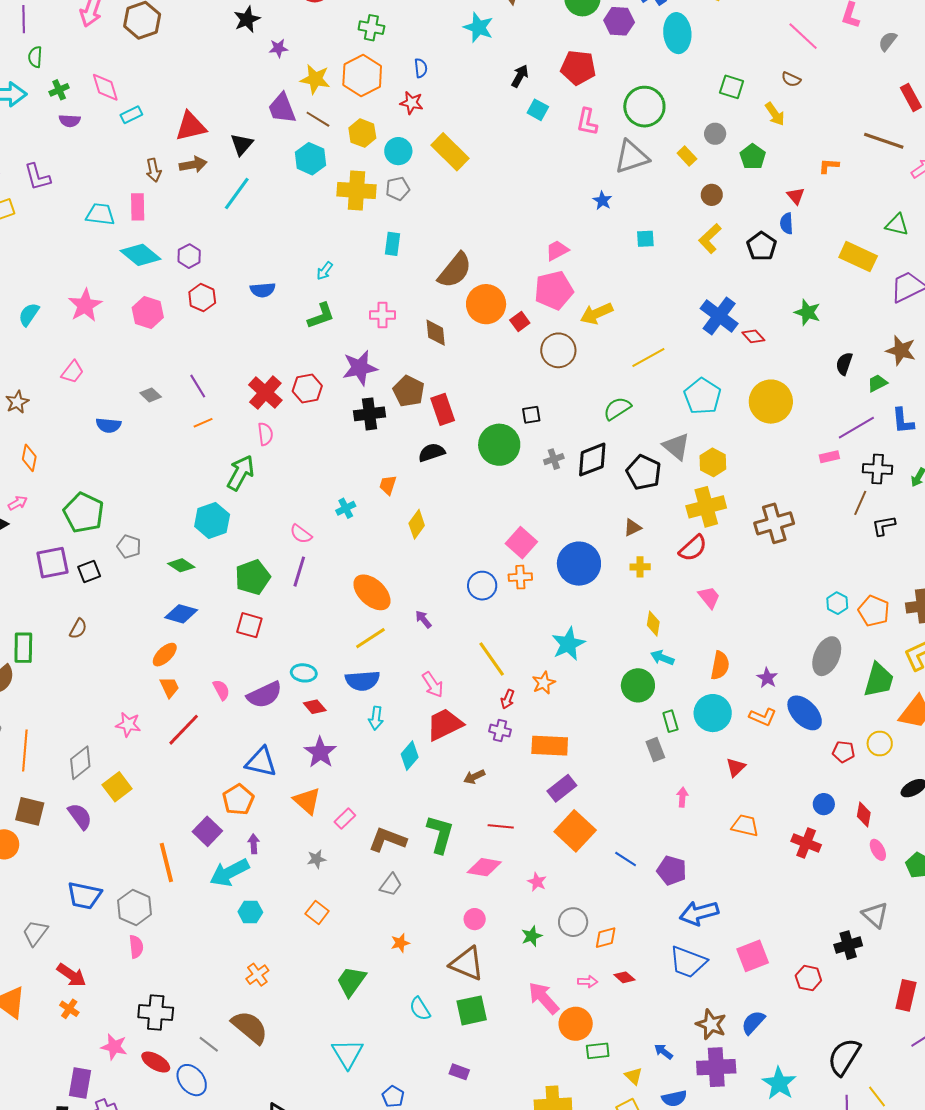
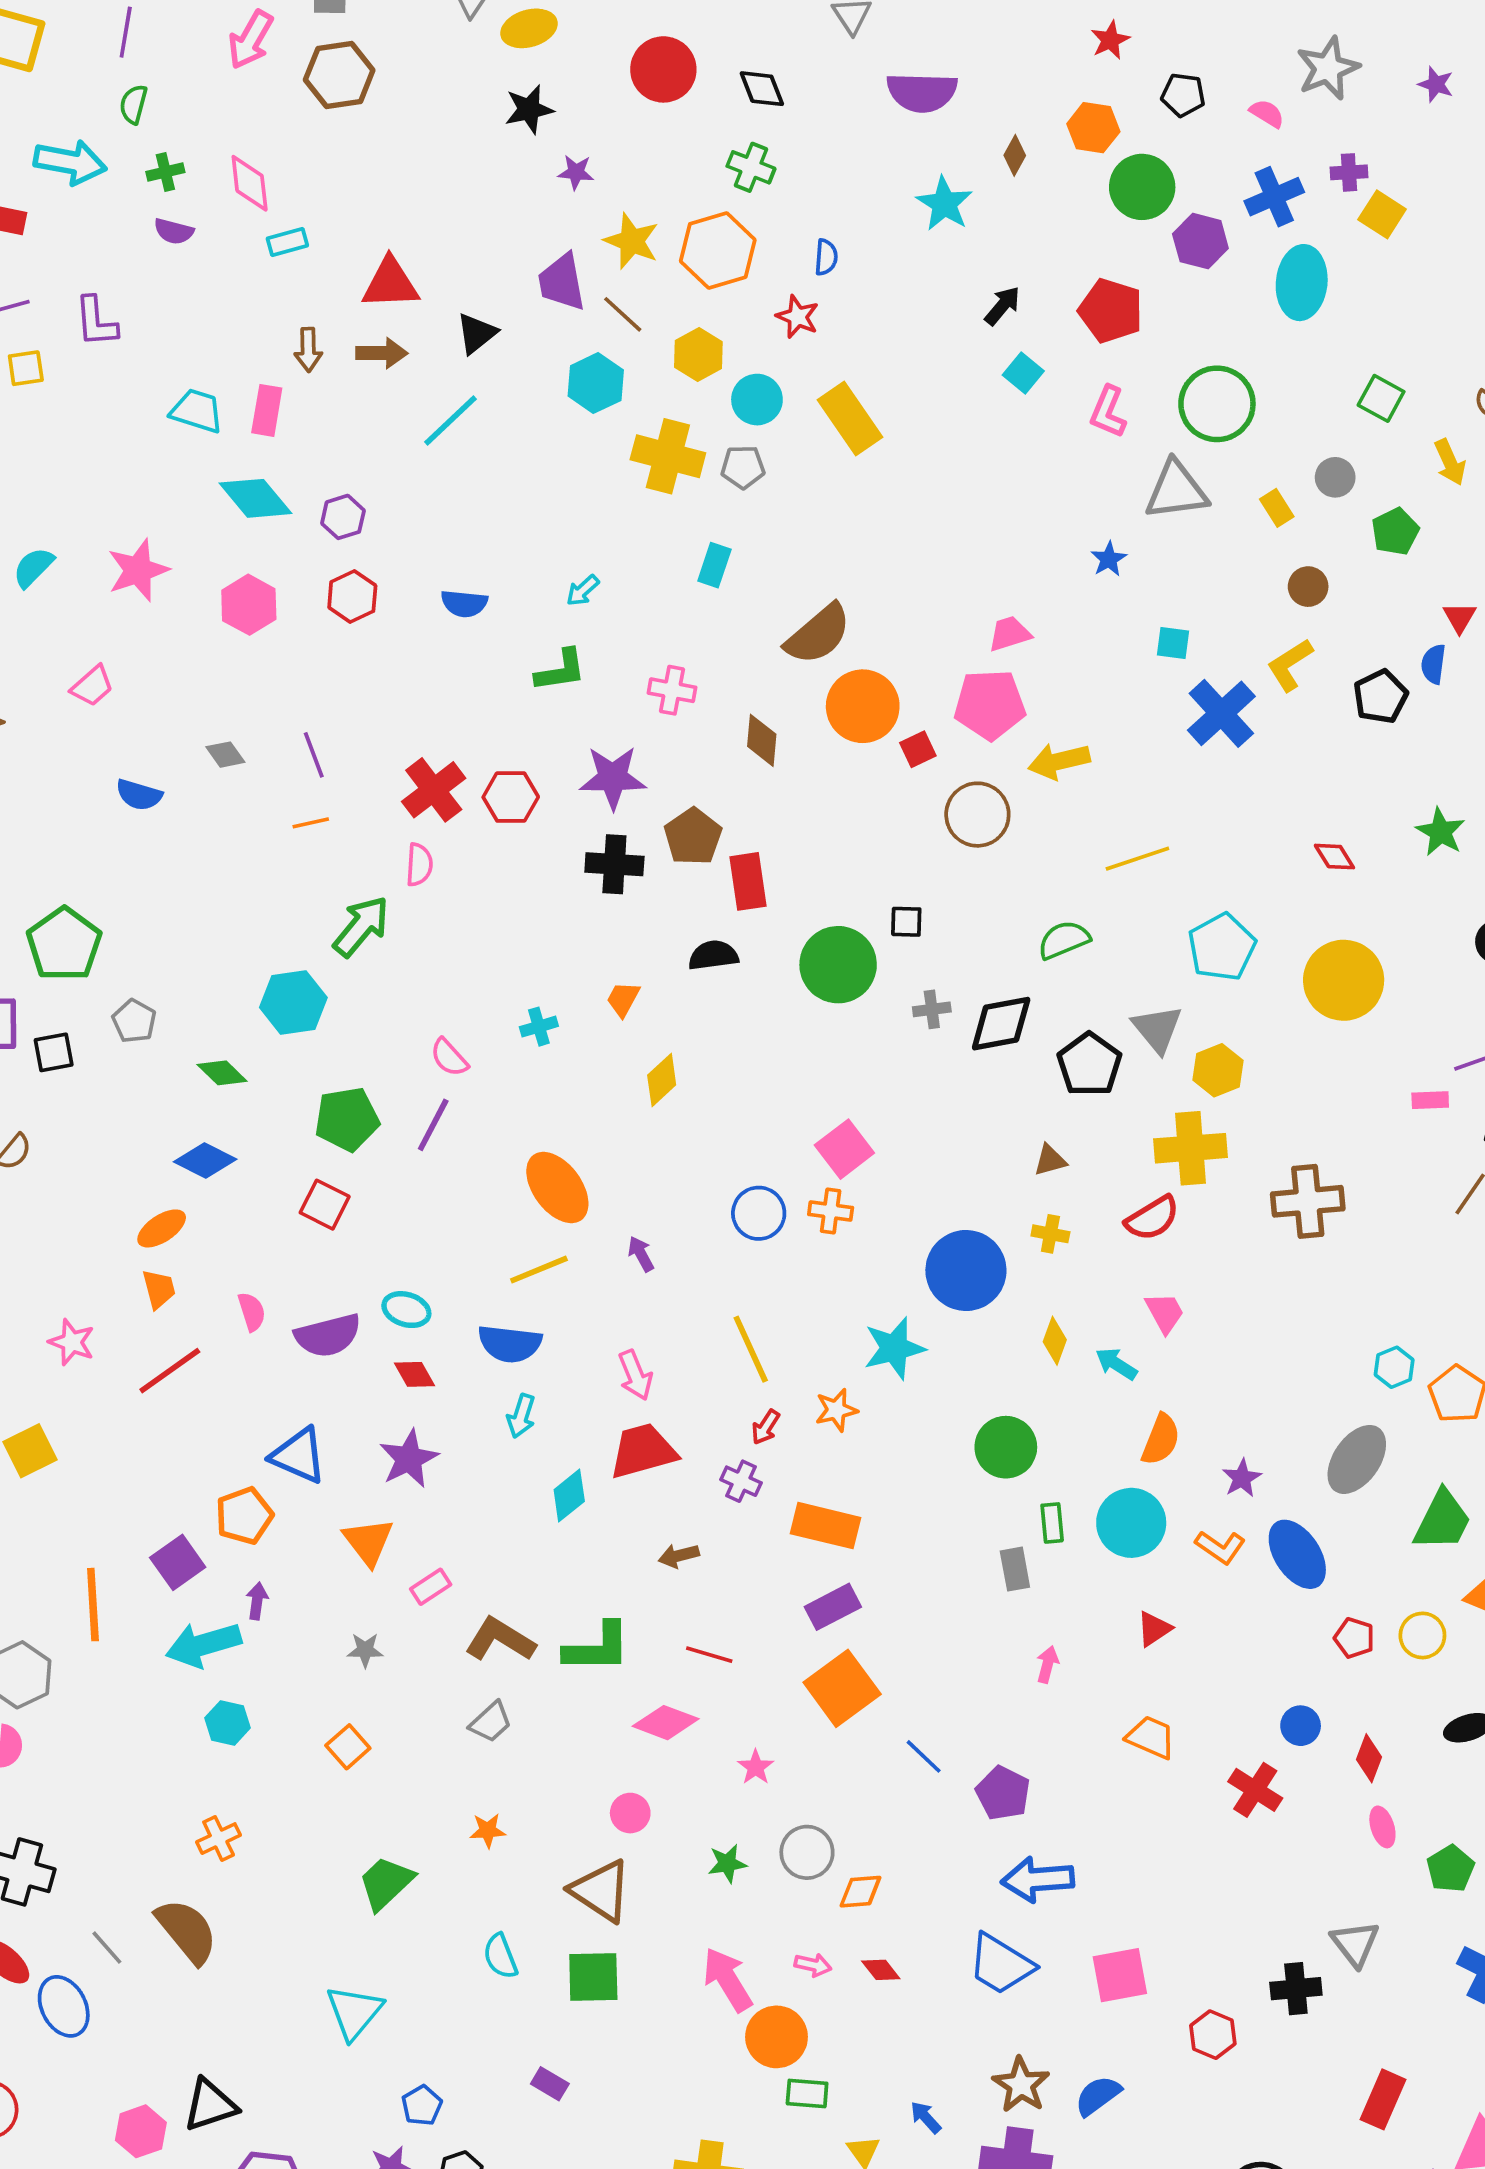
blue cross: (719, 316) -> (1221, 713), moved
blue circle: (579, 564) -> (966, 1271), moved
cyan arrow: (662, 658) -> (1116, 1364), moved
green L-shape: (440, 834) -> (597, 1648), turned 63

